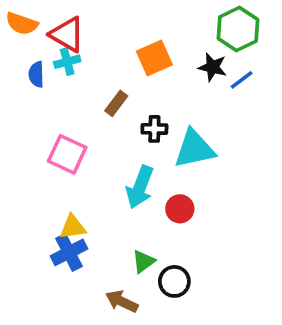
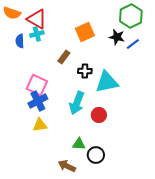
blue cross: (69, 252) -> (38, 101), moved
green triangle: (143, 261) -> (79, 144), turned 40

